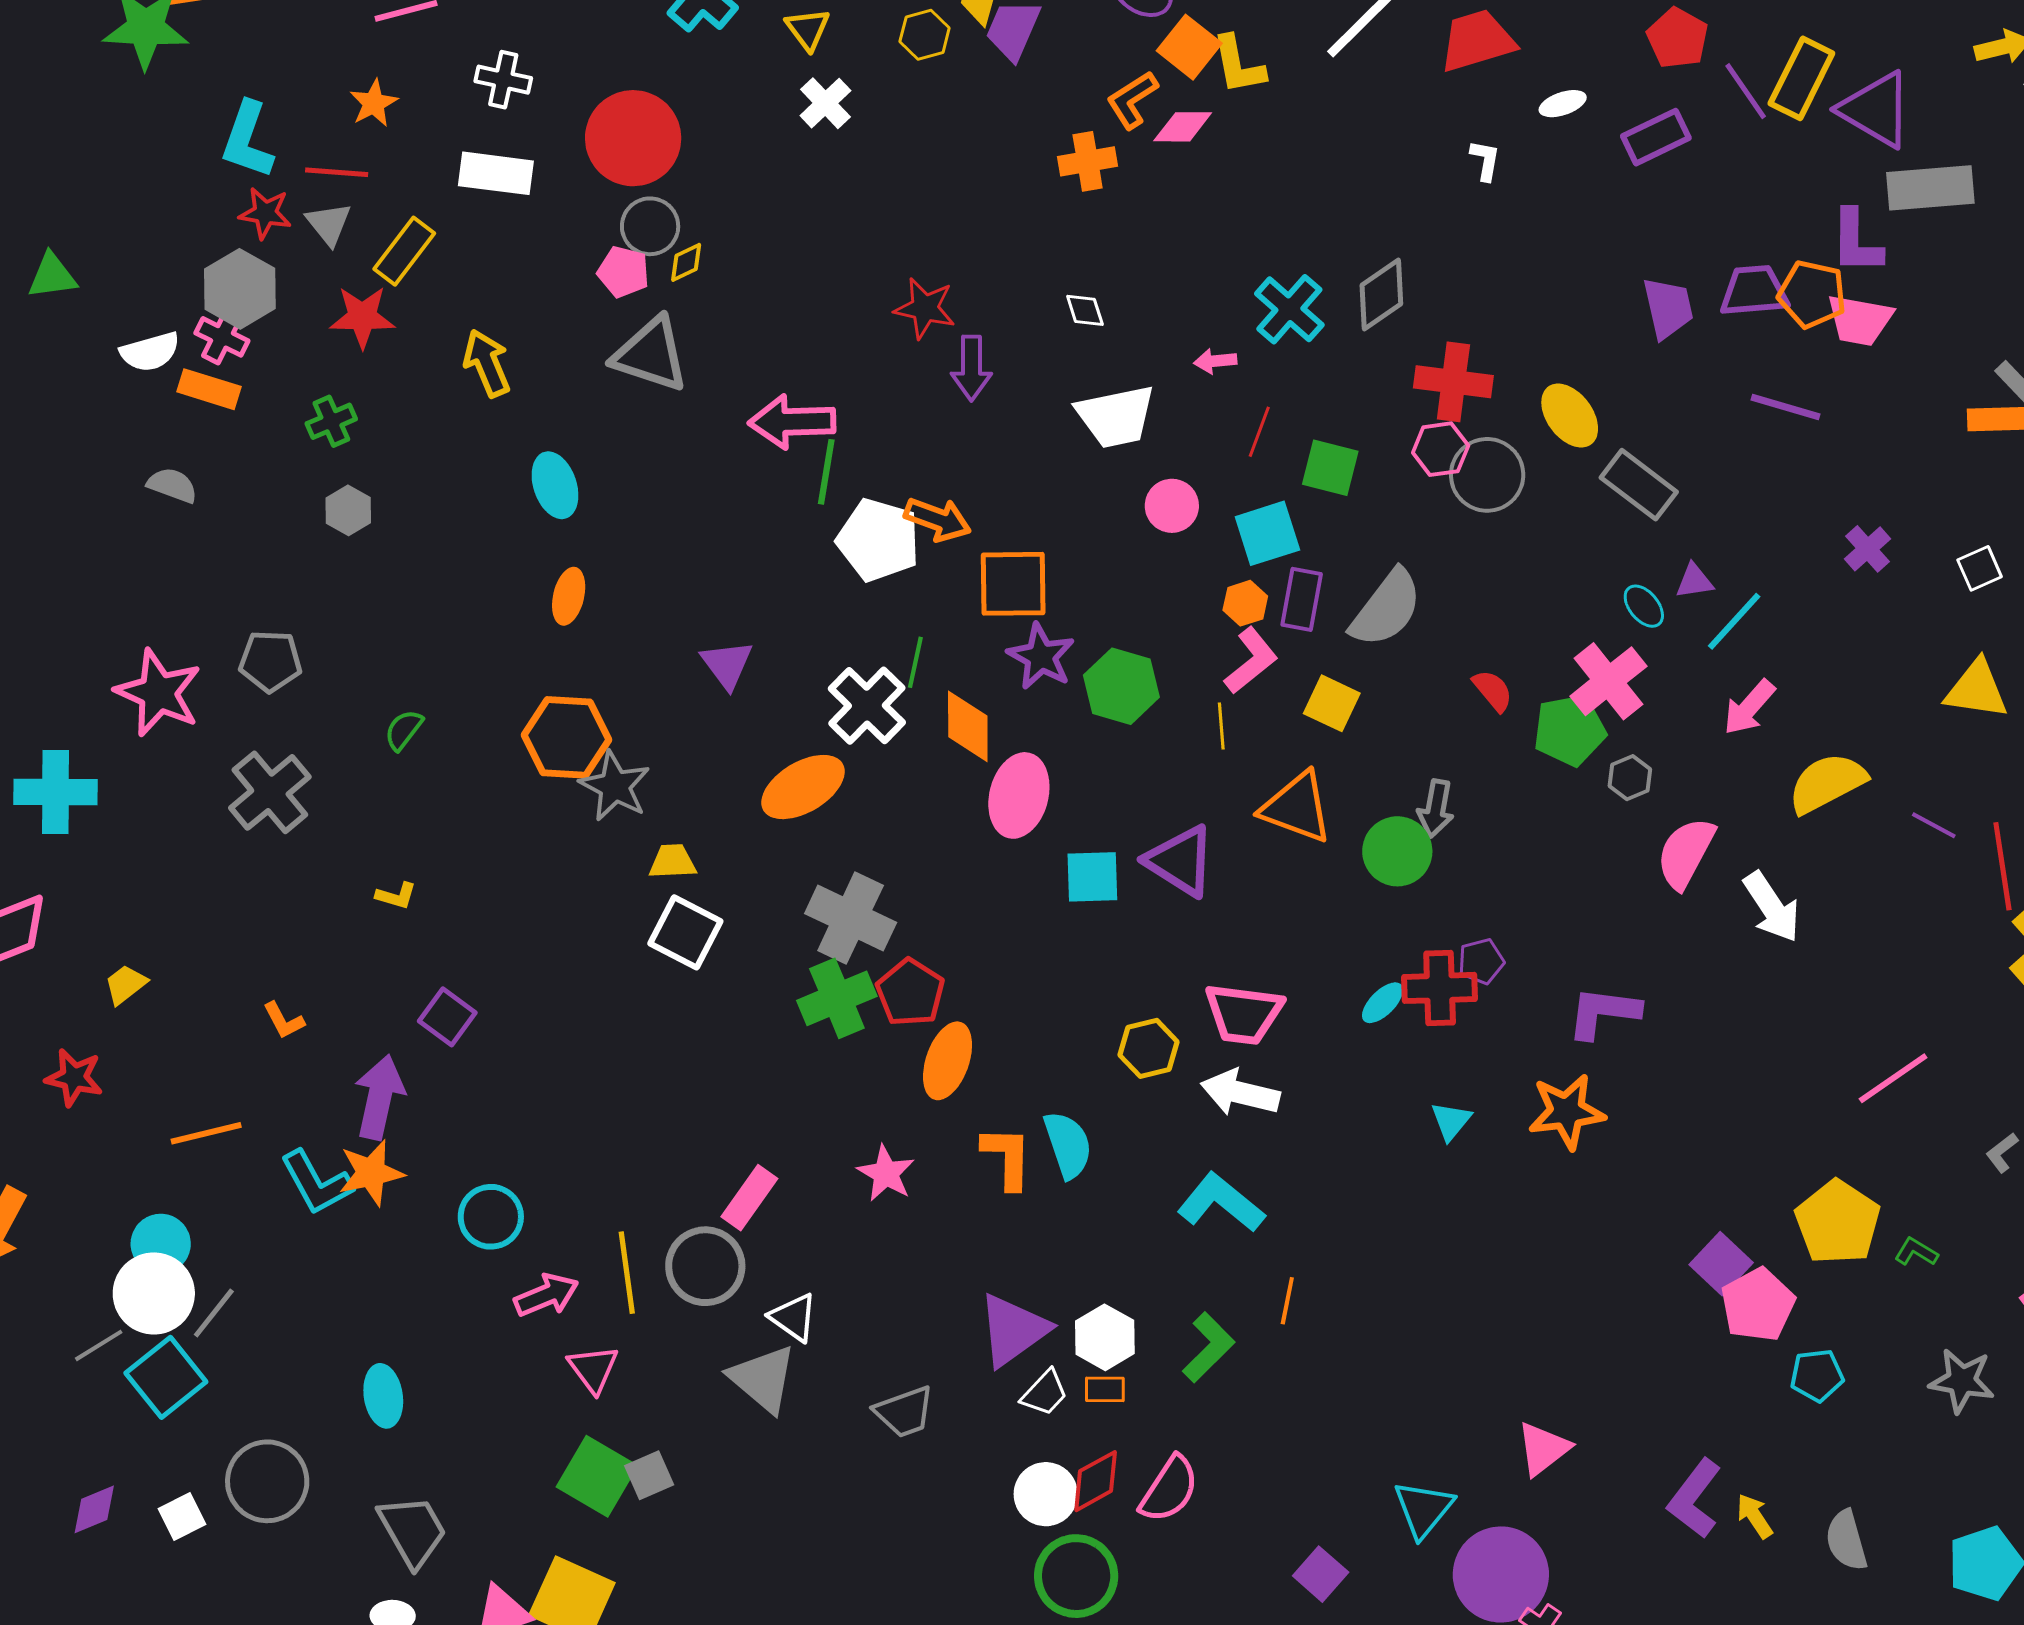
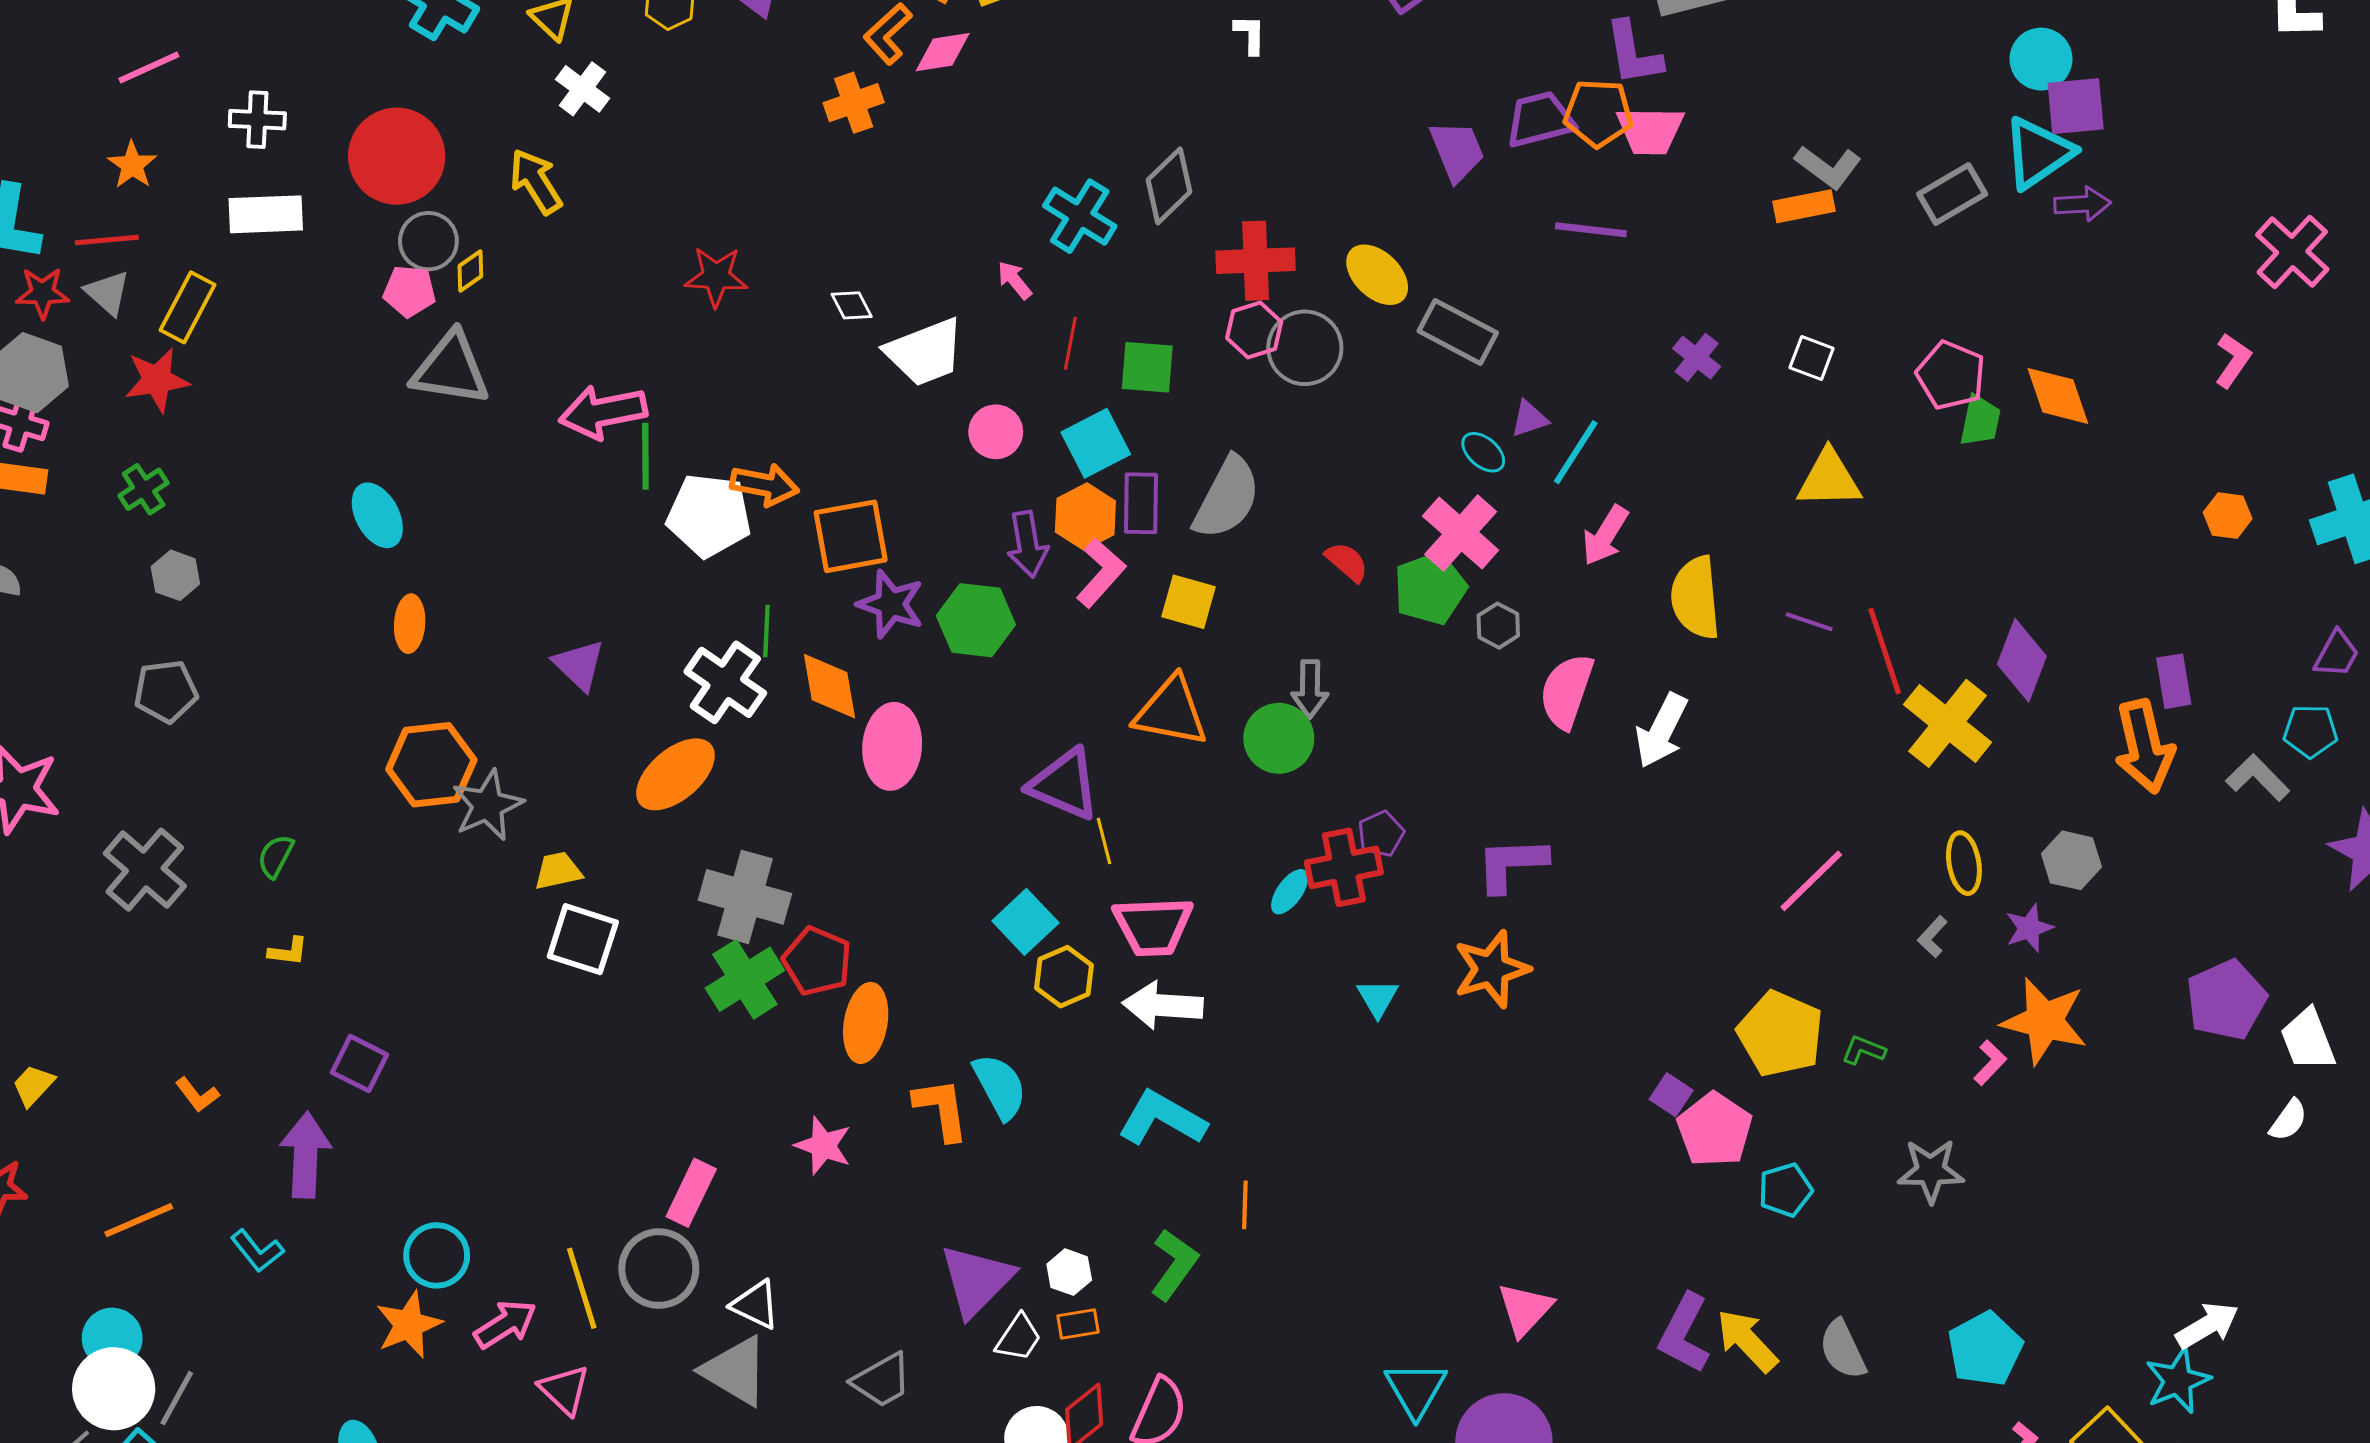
white diamond: (1085, 310) -> (852, 305), moved
pink arrow: (1215, 361) -> (1015, 280), turned 66
yellow arrow: (487, 363) -> (536, 181), moved
purple arrow: (971, 368) -> (1027, 544), moved
white square: (1980, 568) -> (1812, 358), turned -36
orange hexagon: (1245, 603) -> (1085, 516), size x1.4
gray pentagon: (270, 661) -> (166, 691), moved
yellow line: (1221, 726) -> (1104, 841), moved
green semicircle: (404, 730) -> (276, 856), moved
yellow semicircle: (1827, 783) -> (1696, 598), turned -58
gray star: (615, 786) -> (488, 805), turned 30
cyan square: (1092, 877) -> (1025, 922), moved, turned -32
white arrow: (1772, 907) -> (1661, 731), turned 70
orange star: (371, 1173) -> (409, 1325), moved
cyan L-shape: (316, 1183) -> (257, 1251), size x0.7
purple square: (1721, 1264) -> (1671, 1095), size x0.7
white hexagon: (1105, 1337) -> (1069, 1272), size x0.7
yellow arrow: (1755, 1516) -> (1747, 1341), size x1.5

